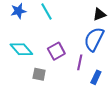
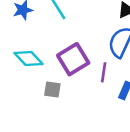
purple square: (56, 51) -> (73, 59), size x1.4

